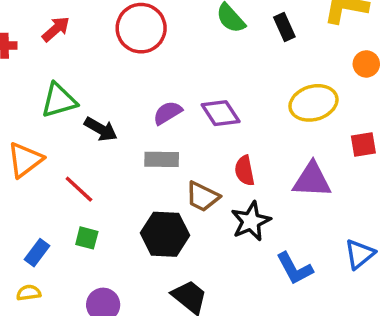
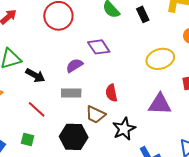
purple diamond: (221, 113) -> (99, 47), moved
red semicircle: (245, 171) -> (111, 93), moved
red line: (79, 189) -> (37, 109), moved

